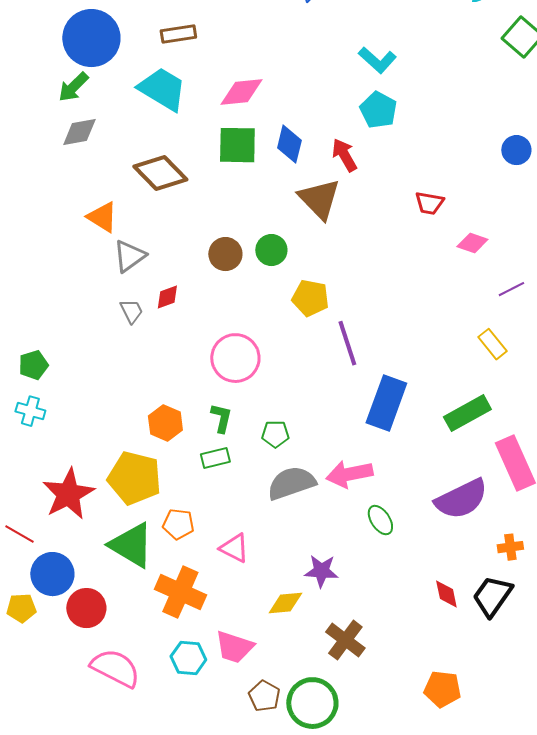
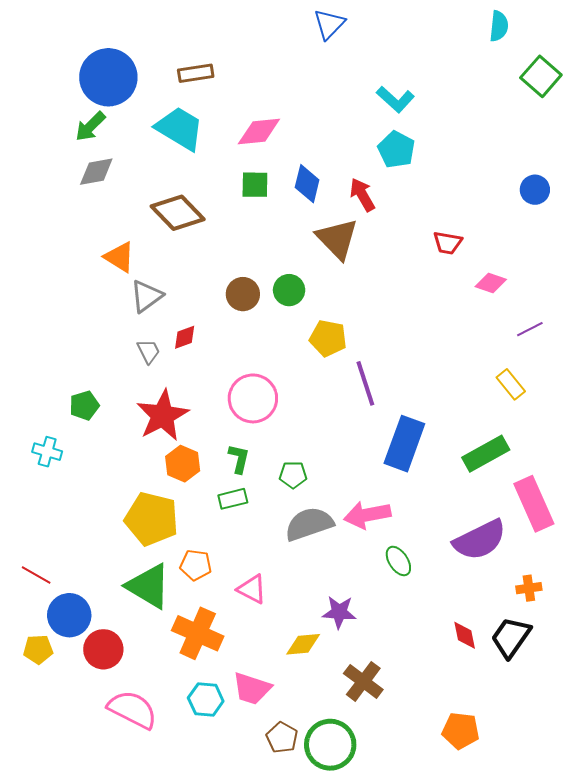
green square: (237, 145) -> (255, 185), size x0.7
green pentagon: (33, 365) -> (84, 405), moved
red star: (68, 494) -> (163, 415), moved

